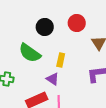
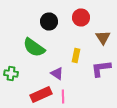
yellow rectangle: (61, 60) -> (76, 56), moved

